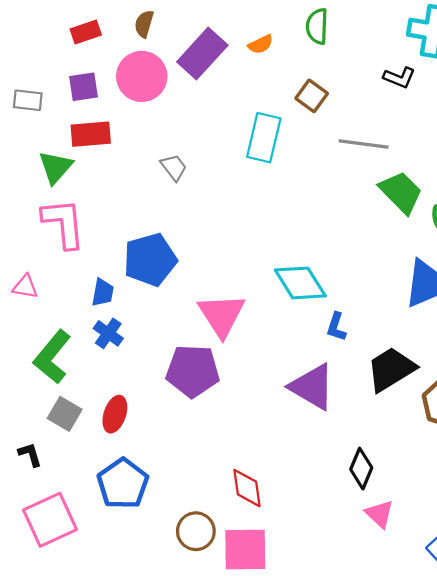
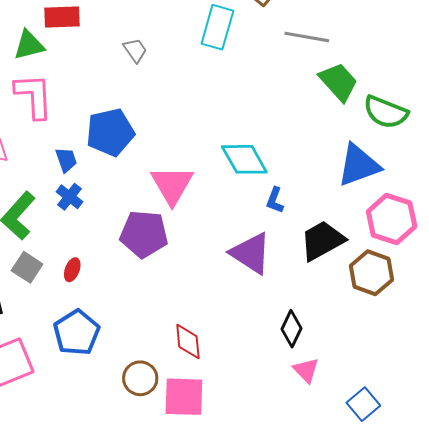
green triangle: (56, 167) -> (29, 45), turned 32
blue trapezoid: (103, 293) -> (66, 160), turned -32
red ellipse: (115, 414) -> (72, 270), size x0.7

